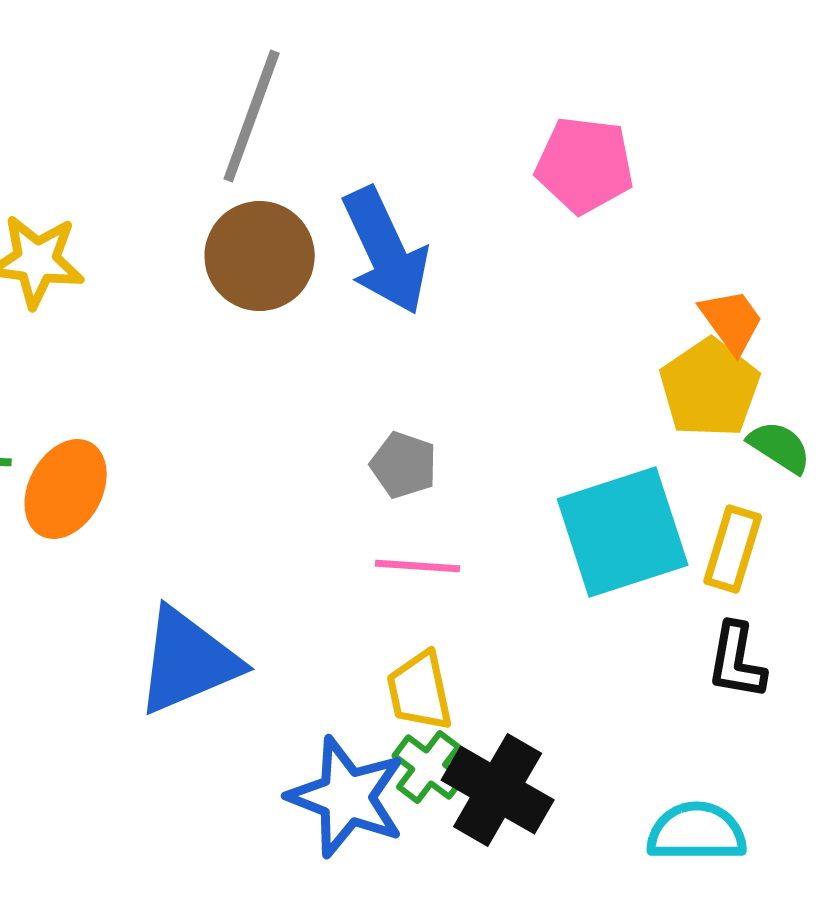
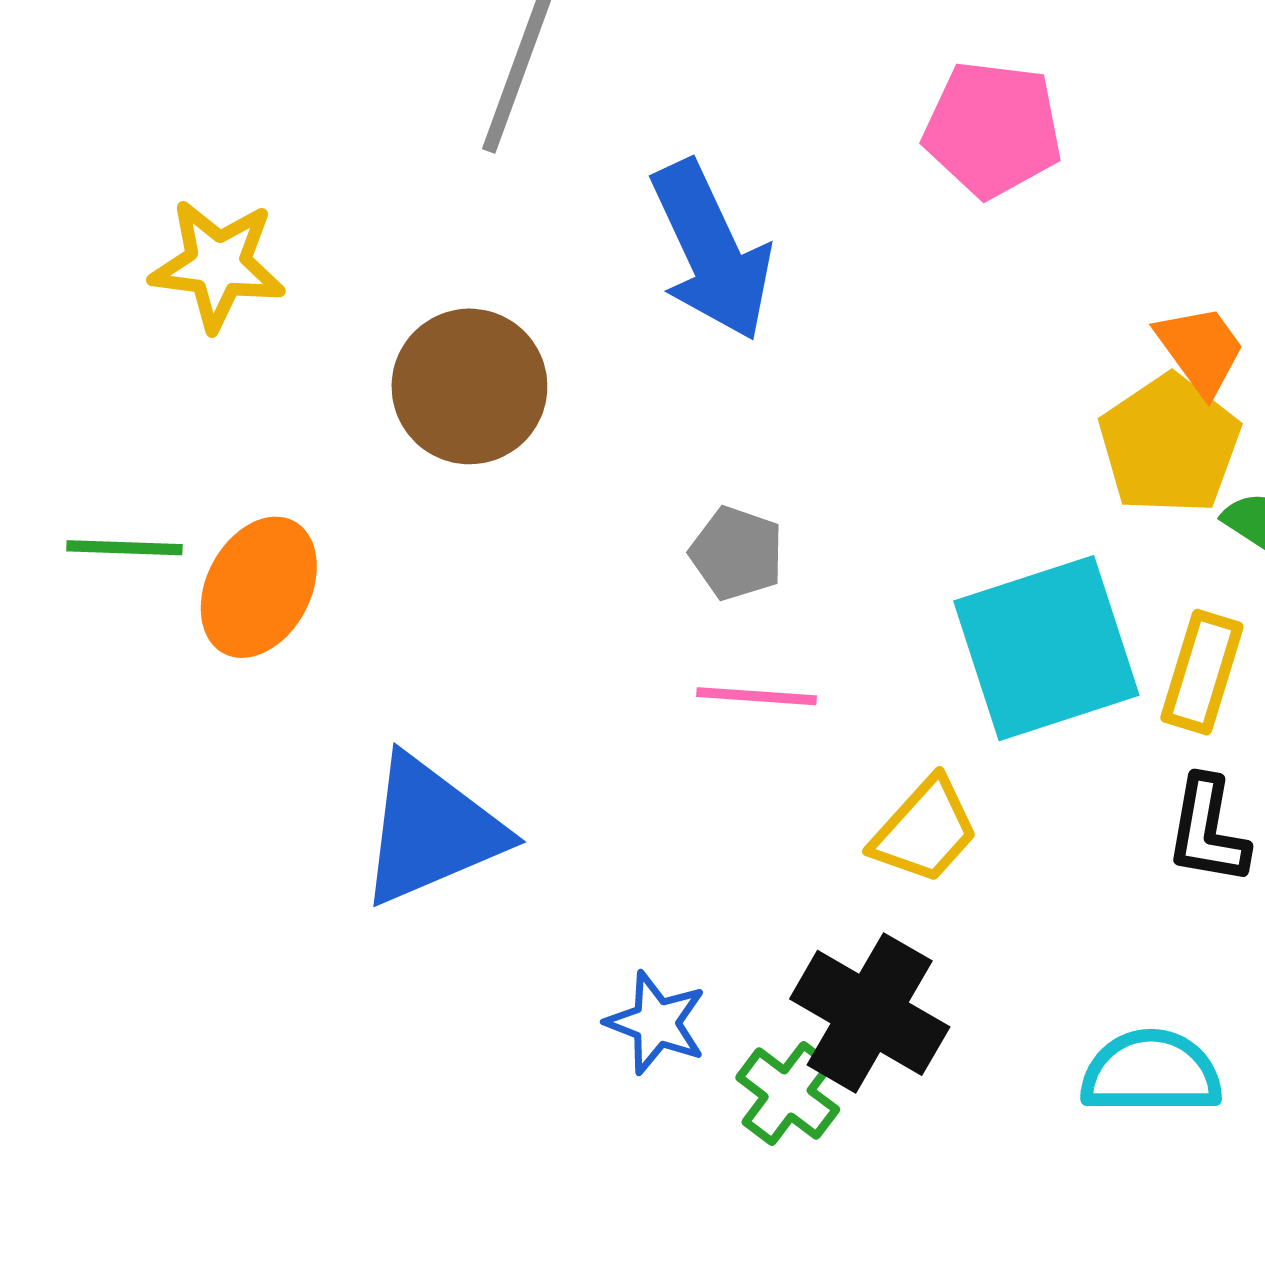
brown circle: (260, 256) -> (469, 386), moved
yellow trapezoid: (420, 691) -> (925, 830), moved, turned -126
green cross: (429, 767) -> (788, 1094), moved
blue star: (347, 797) -> (656, 1023), size x0.6

